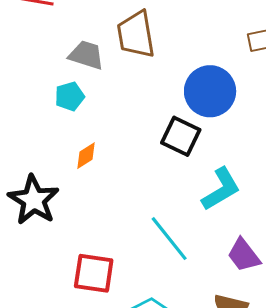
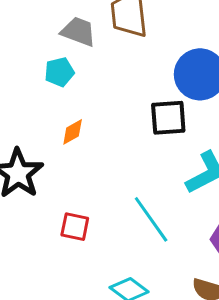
black square: (181, 136) -> (168, 118), turned -33
red square: (94, 273) -> (75, 227), moved, size x0.7

